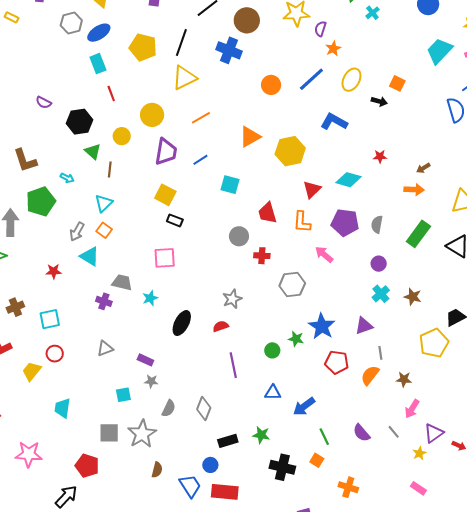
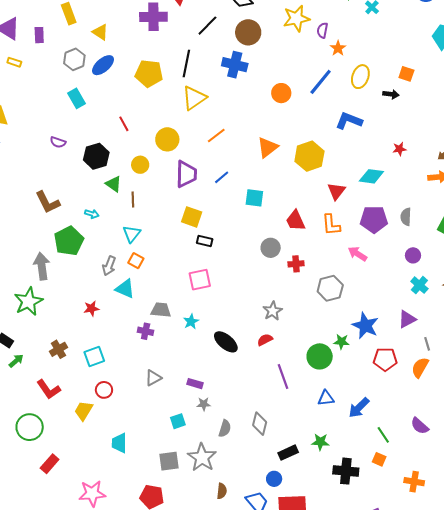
cyan rectangle: (98, 64) -> (77, 98), moved
black ellipse: (182, 323) -> (226, 342), turned -70
green circle: (272, 350) -> (320, 356), size x1.6

